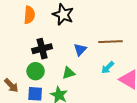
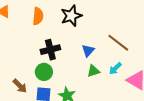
black star: (63, 15) -> (71, 16), turned 30
brown line: (110, 42) -> (118, 43), turned 40
green triangle: (69, 73) -> (93, 71), moved

